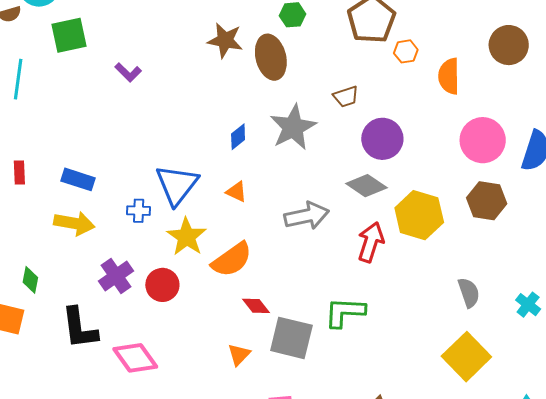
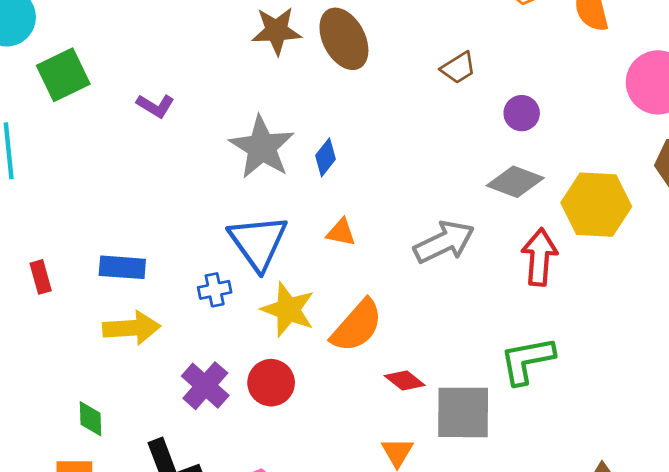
gray star: (293, 127) -> (262, 147), moved
purple circle: (382, 139) -> (522, 113), size x0.6

